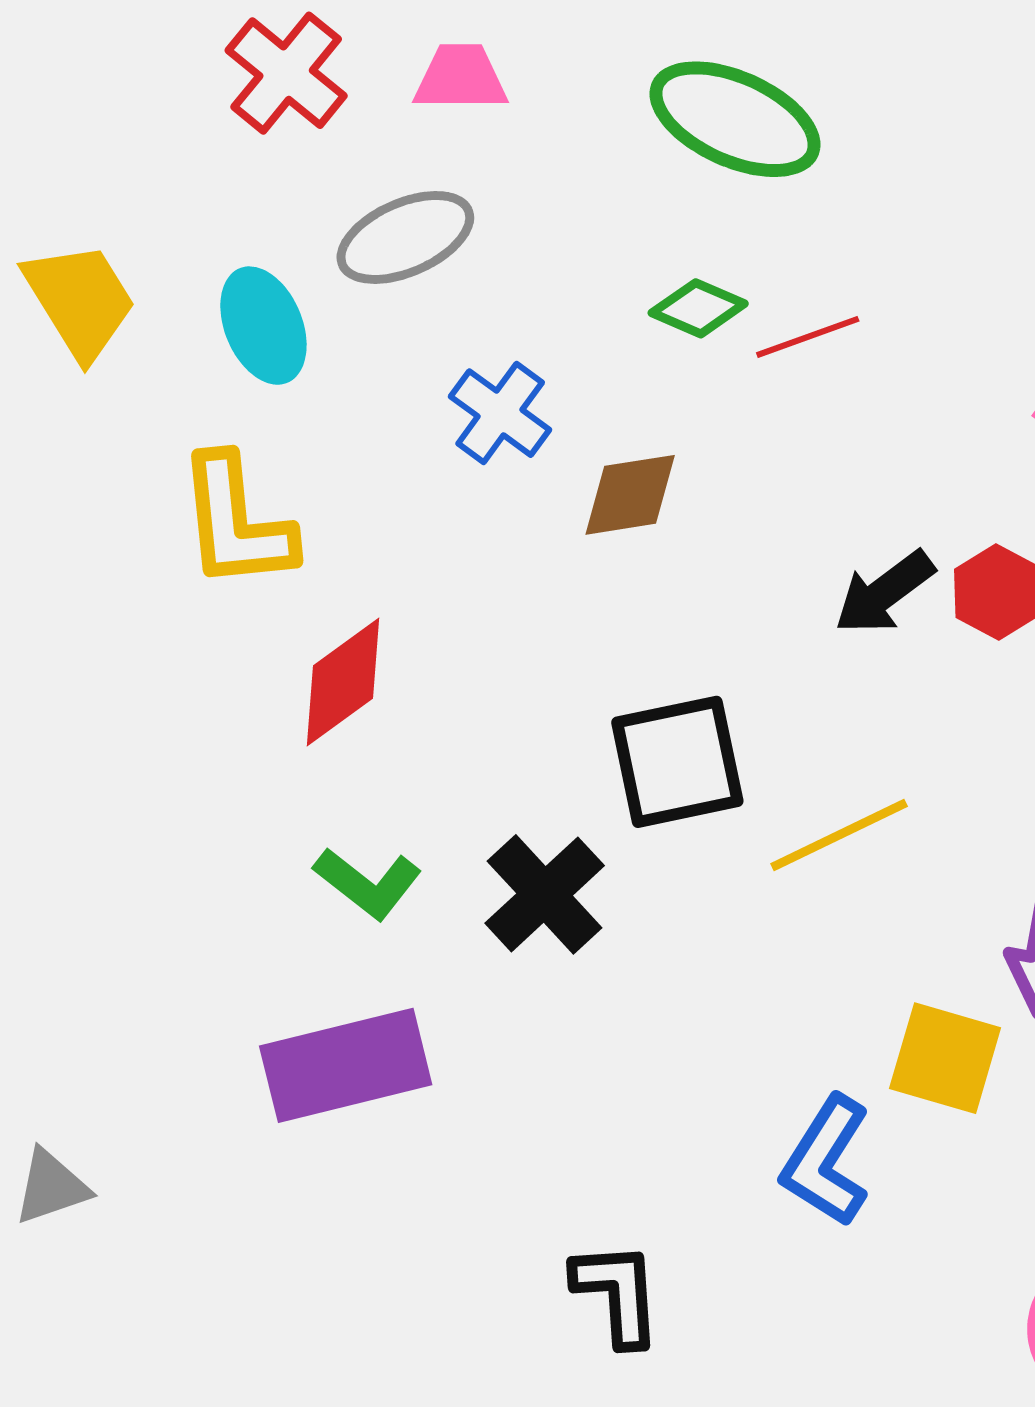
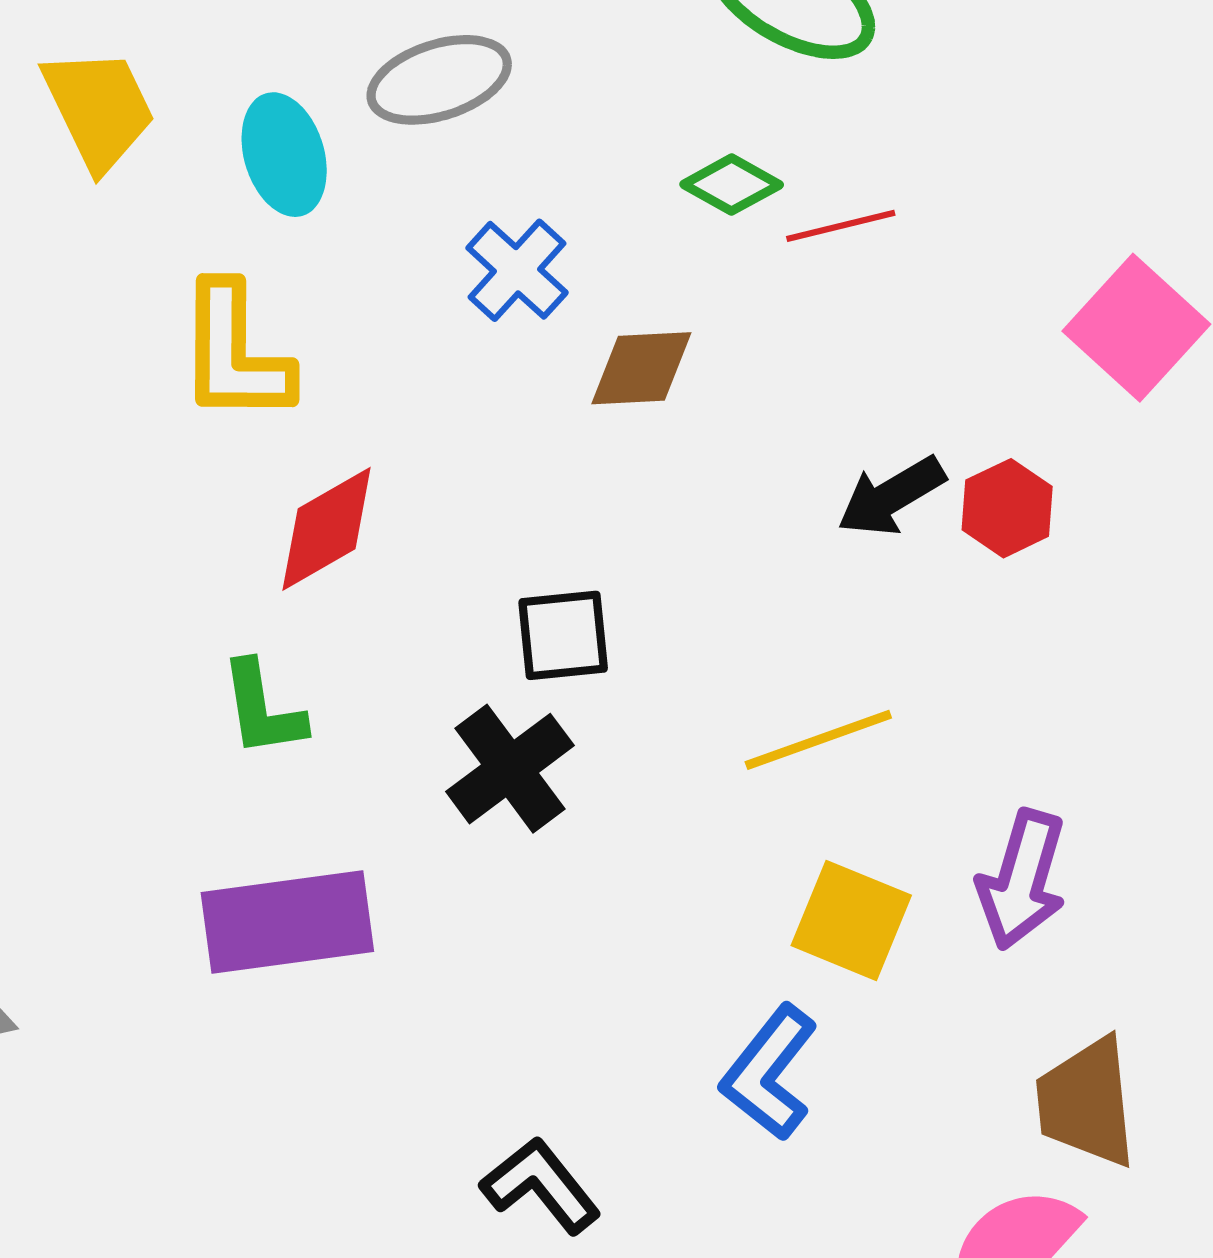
black square: (677, 762) -> (563, 635), moved, size x0.7
green L-shape: (368, 883) -> (262, 709), moved, turned 37
yellow square: (945, 1058) -> (851, 920), moved
black L-shape: (617, 1293) -> (541, 1185), turned -41

